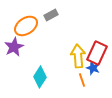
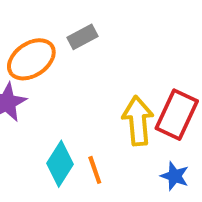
blue star: (93, 68) -> (175, 176), moved
orange line: (82, 80) -> (95, 170), moved

